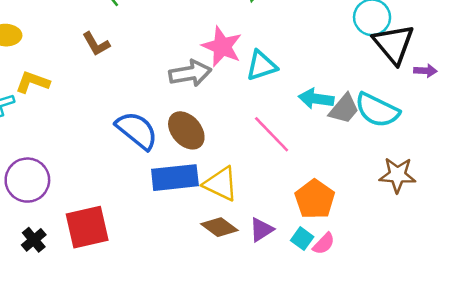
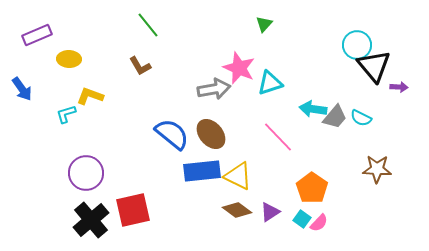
cyan semicircle: (377, 110) -> (361, 118), size x0.6
black cross: (34, 240) -> (91, 220), size x1.8

